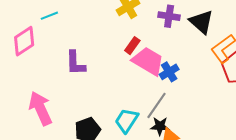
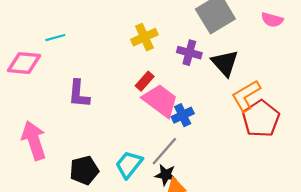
pink diamond: (24, 41) -> (24, 63), turned 32

